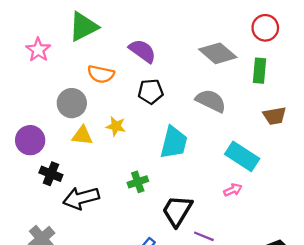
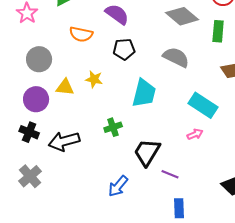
gray circle: (72, 103) -> (39, 59), moved
purple circle: (30, 140) -> (36, 99), moved
black cross: (51, 174) -> (29, 132), moved

